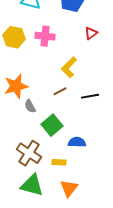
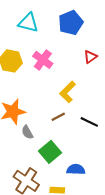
pink cross: (45, 36) -> (43, 60), turned 30
black line: (90, 96) -> (89, 122), turned 36

